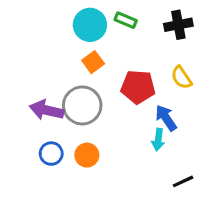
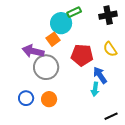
green rectangle: (126, 20) -> (74, 12), turned -48
cyan circle: (90, 25) -> (61, 23), moved
purple arrow: (47, 110) -> (33, 51), moved

